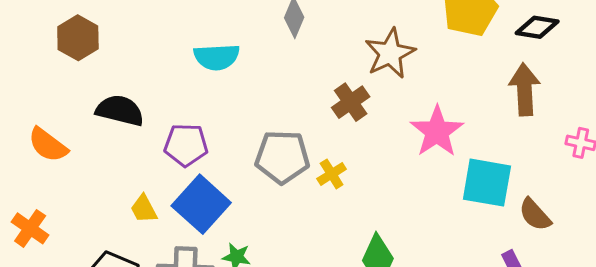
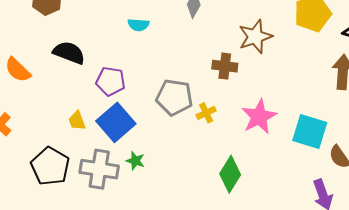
cyan semicircle: (217, 57) -> (138, 25), size x0.7
brown cross: (351, 102) -> (225, 66), turned 35
pink star: (437, 131) -> (259, 117), moved

